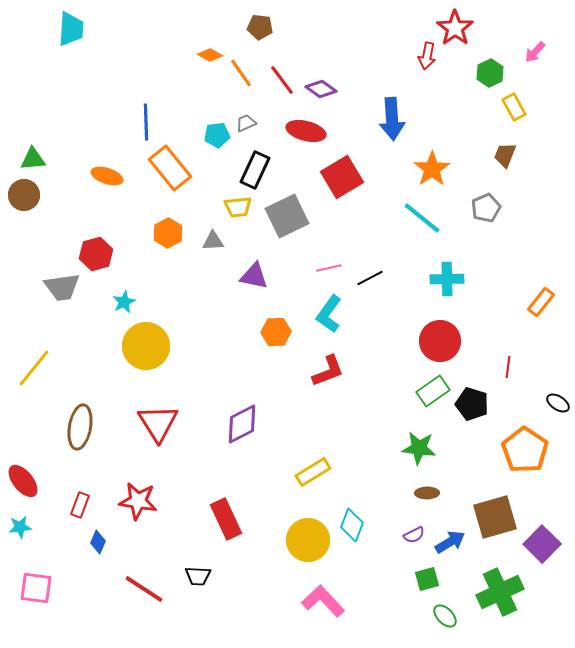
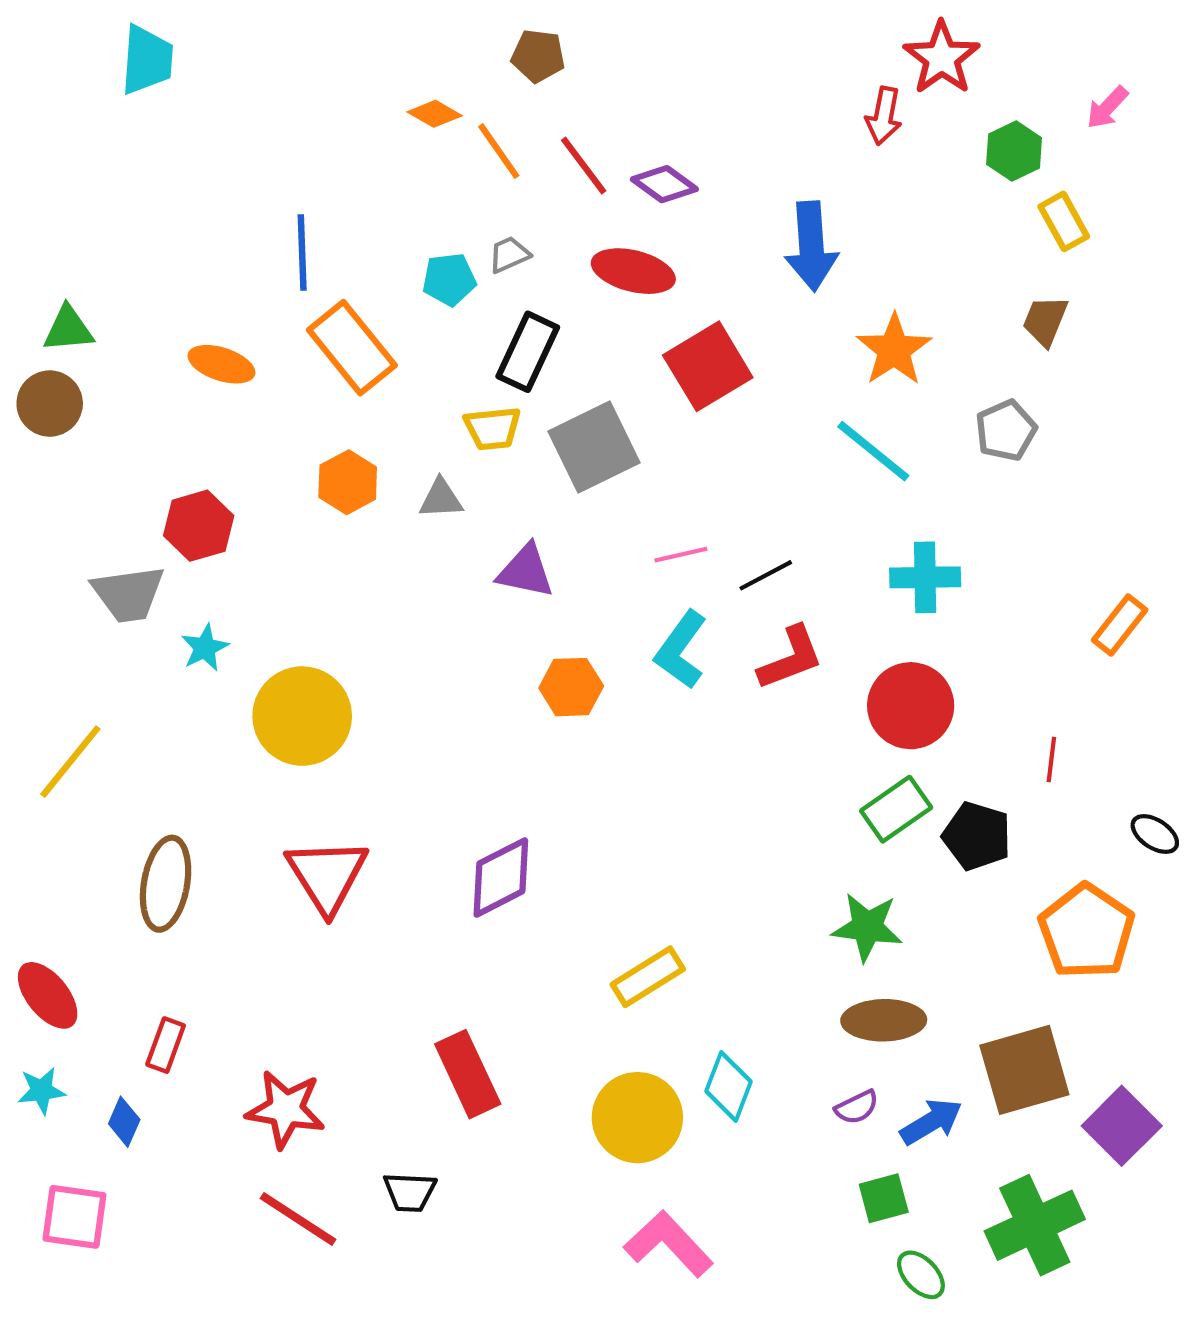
cyan star: (124, 302) -> (205, 648), moved
red L-shape: (328, 371) -> (791, 658), moved
brown ellipse: (427, 493) -> (884, 1020), size x1.6
red star: (138, 501) -> (286, 1109), moved
blue diamond: (98, 542) -> (124, 1122), moved

